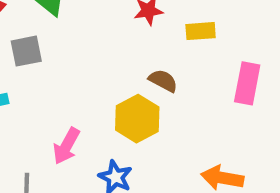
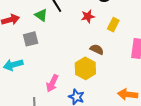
yellow rectangle: (201, 31) -> (113, 25), turned -56

